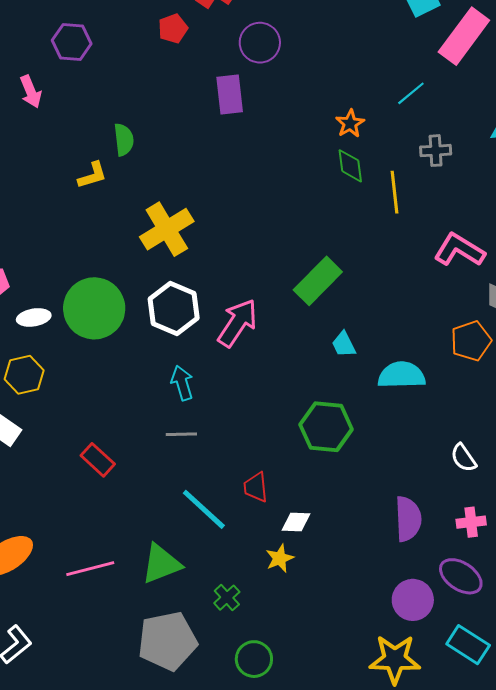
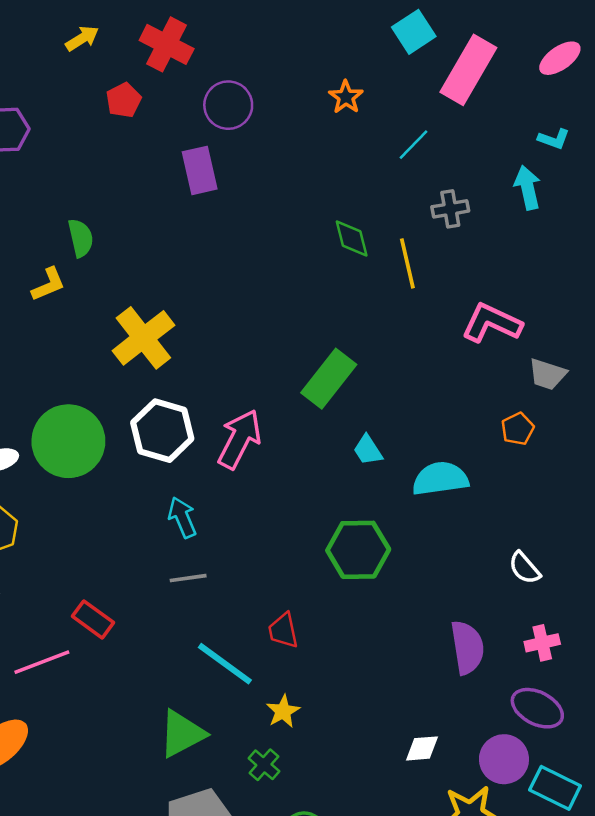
orange star: (350, 124) -> (346, 97), moved
orange pentagon: (471, 341) -> (518, 429), size x0.7
white diamond: (296, 522) -> (422, 748), moved
yellow star: (280, 558) -> (283, 711), moved
pink line: (90, 569) -> (42, 662), moved
purple circle: (413, 600) -> (504, 759), moved

